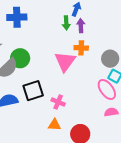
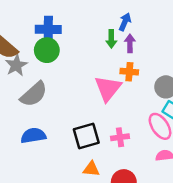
green circle: (20, 58) -> (47, 50), moved
black square: (33, 91) -> (86, 136), moved
pink cross: (58, 102) -> (120, 137), moved, turned -32

